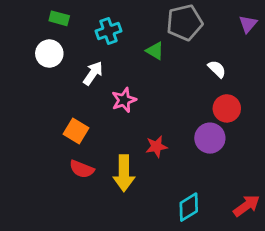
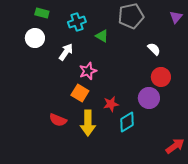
green triangle: (155, 51) -> (102, 36), moved
orange square: (76, 131) -> (80, 93), moved
cyan diamond: (189, 207) -> (127, 122), moved

